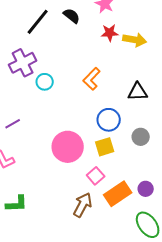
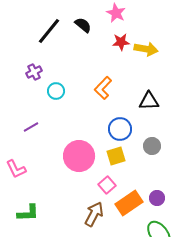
purple cross: (23, 63) -> (34, 72), size x0.6
purple line: (13, 124) -> (31, 127), moved

